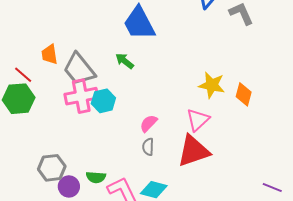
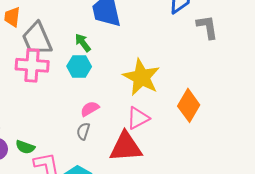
yellow star: (212, 85) -> (141, 77), moved, size x1.4
orange diamond: (244, 94) -> (189, 105), size x1.4
cyan hexagon: (103, 101) -> (79, 66), moved

